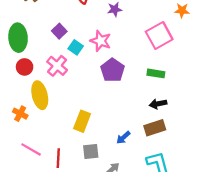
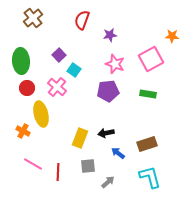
pink star: (101, 41) -> (115, 64), moved
purple pentagon: (112, 70) -> (108, 91), turned 30
black arrow: (158, 104) -> (106, 133), moved
blue arrow: (123, 137) -> (118, 153), turned 80

